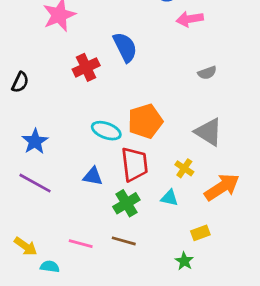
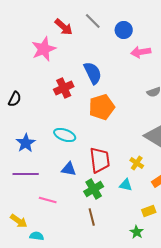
orange pentagon: (145, 121) -> (102, 107), moved
cyan ellipse: (106, 131) -> (65, 135), moved
purple line: (35, 183) -> (26, 174), turned -30
brown line: (124, 241) -> (92, 217), turned 60
pink line: (81, 244) -> (48, 200), moved

